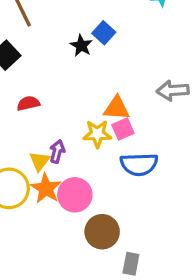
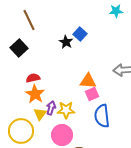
yellow star: (97, 134) -> (66, 110), moved
blue semicircle: (139, 164) -> (102, 116), turned 85
orange star: (46, 188) -> (35, 94), moved

